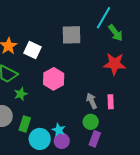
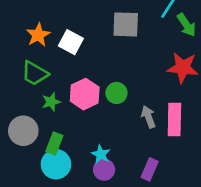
pink hexagon: (54, 79) -> (85, 94), moved
pink rectangle: (111, 102) -> (174, 120), size x1.6
green circle: (91, 122) -> (116, 93), moved
cyan circle: (40, 139) -> (56, 164), moved

